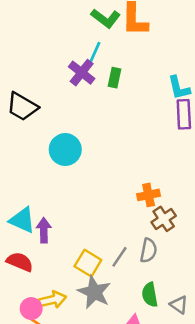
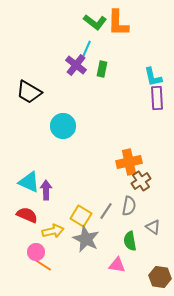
orange cross: (149, 195) -> (129, 162), size x1.4
yellow arrow: (53, 300) -> (53, 231), moved
gray triangle: (179, 305) -> (153, 227), moved

